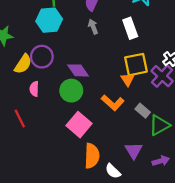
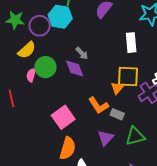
gray arrow: (93, 27) -> (82, 53), moved, turned 144
purple circle: (42, 57) -> (40, 26), moved
green circle: (71, 91) -> (45, 67), moved
gray rectangle: (143, 111) -> (117, 114), moved, turned -32
purple triangle: (134, 151) -> (106, 138), moved

